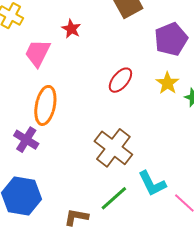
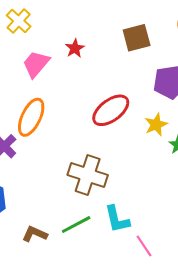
red ellipse: (120, 80) -> (111, 110), size x1.4
brown cross: (113, 148) -> (88, 175), turned -33

